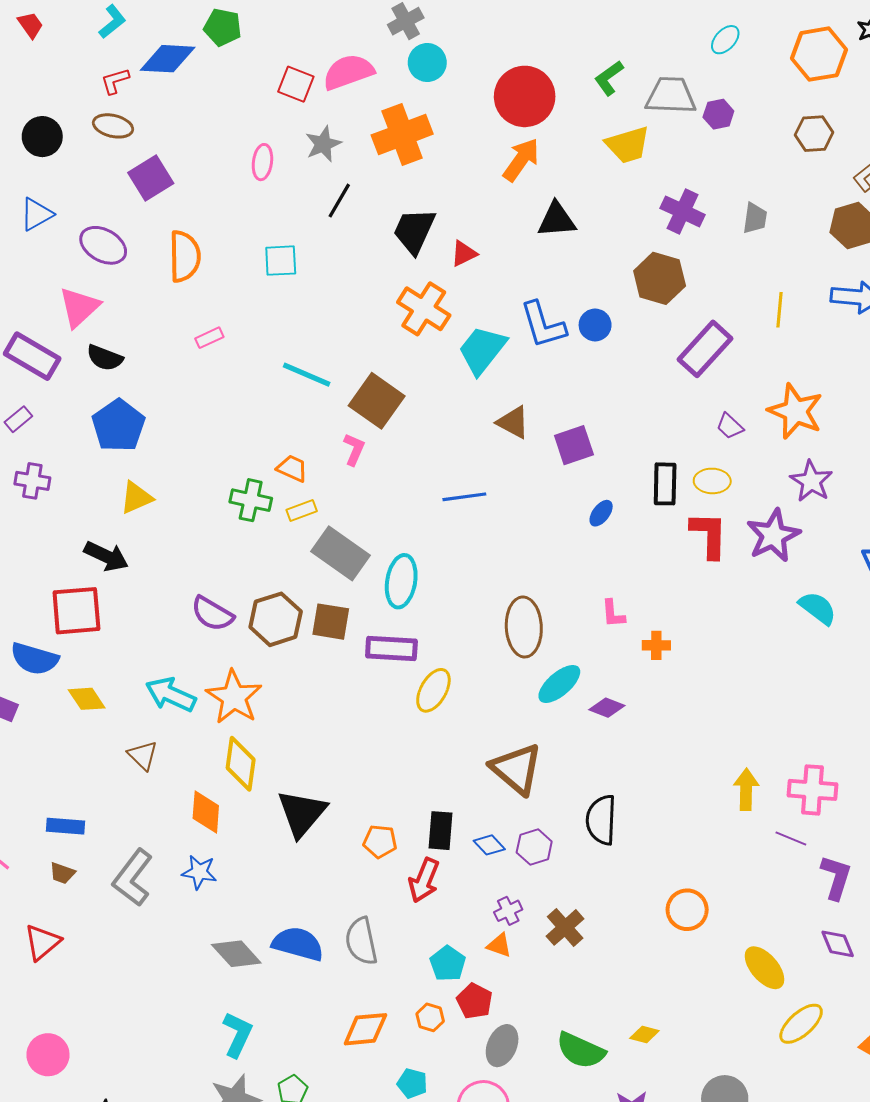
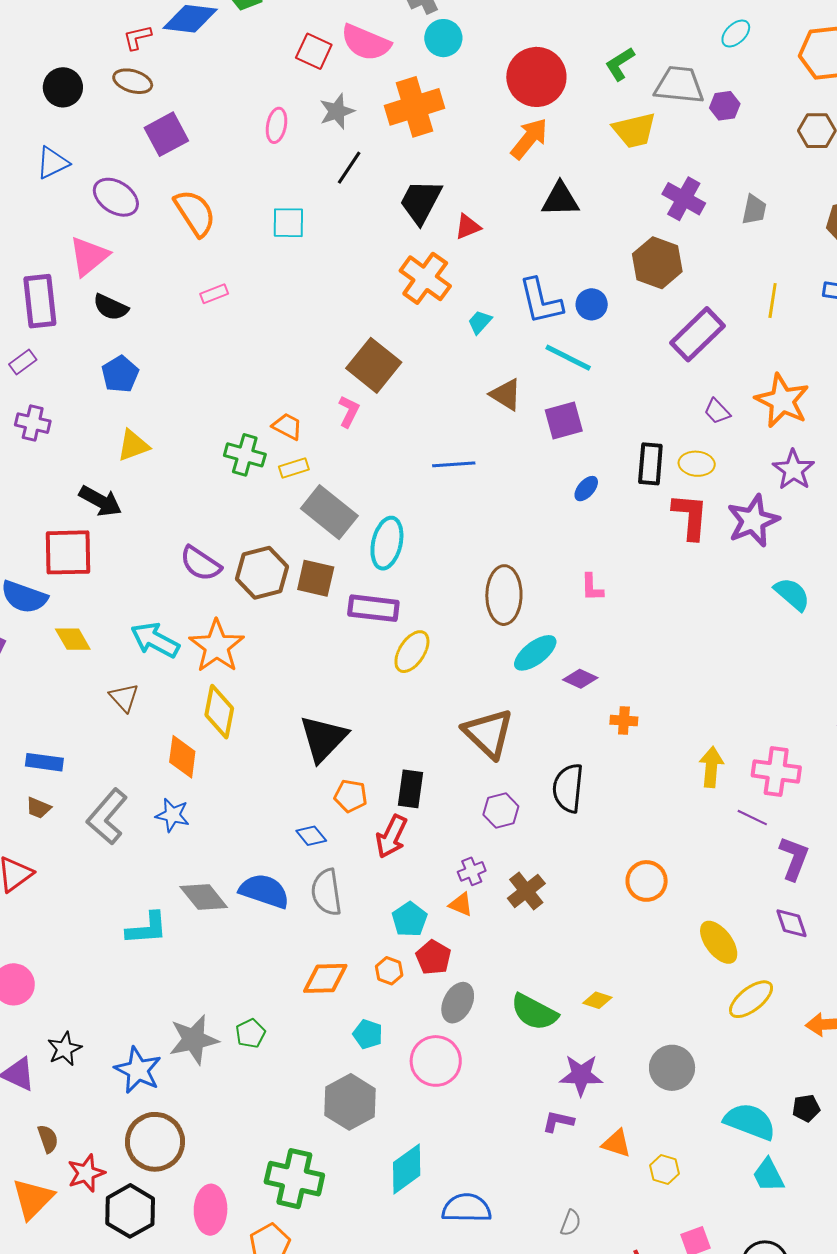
pink semicircle: (348, 72) -> (366, 43), turned -141
orange semicircle: (185, 256) -> (195, 213), turned -36
cyan trapezoid: (482, 350) -> (480, 322), size x0.5
purple rectangle: (32, 356) -> (40, 301), turned 50
cyan line: (307, 375) -> (568, 358), moved
blue pentagon: (118, 426) -> (120, 374), size x0.7
orange cross: (656, 645) -> (624, 721), moved
black triangle: (302, 813) -> (323, 738), moved
blue diamond: (489, 845) -> (311, 836), moved
cyan L-shape: (238, 1034) -> (147, 928), moved, turned 57

